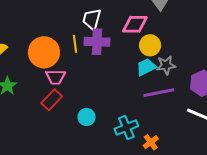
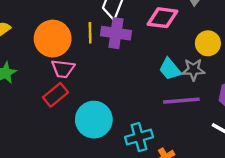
yellow circle: (150, 45) -> (208, 43), moved
cyan trapezoid: (146, 67) -> (170, 69), turned -110
cyan circle: (87, 117) -> (94, 120), size x1.8

